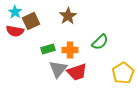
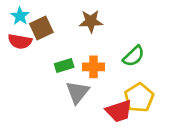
brown star: (68, 16) -> (91, 21), turned 30
red trapezoid: (77, 72) -> (119, 111), moved
yellow pentagon: (123, 73) -> (139, 98), moved

